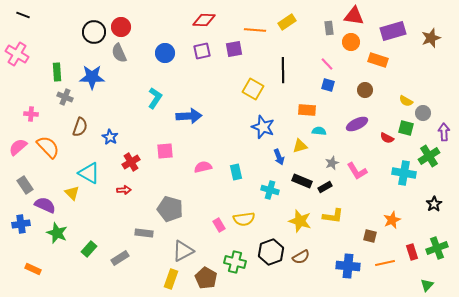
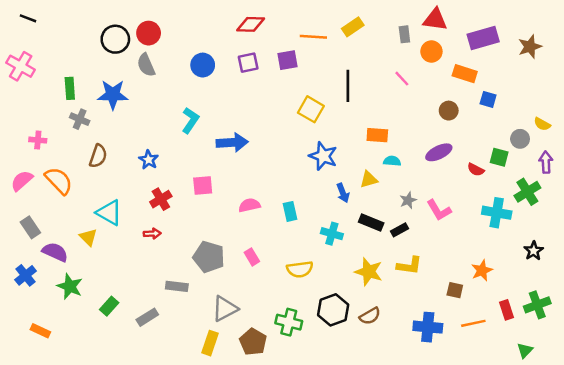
blue square: (328, 85) -> (488, 99), moved
yellow semicircle: (406, 101) -> (542, 124), moved
blue star: (110, 137) -> (149, 160), moved
blue cross: (21, 224) -> (26, 275), turned -30
pink rectangle: (219, 225) -> (252, 257), moved

